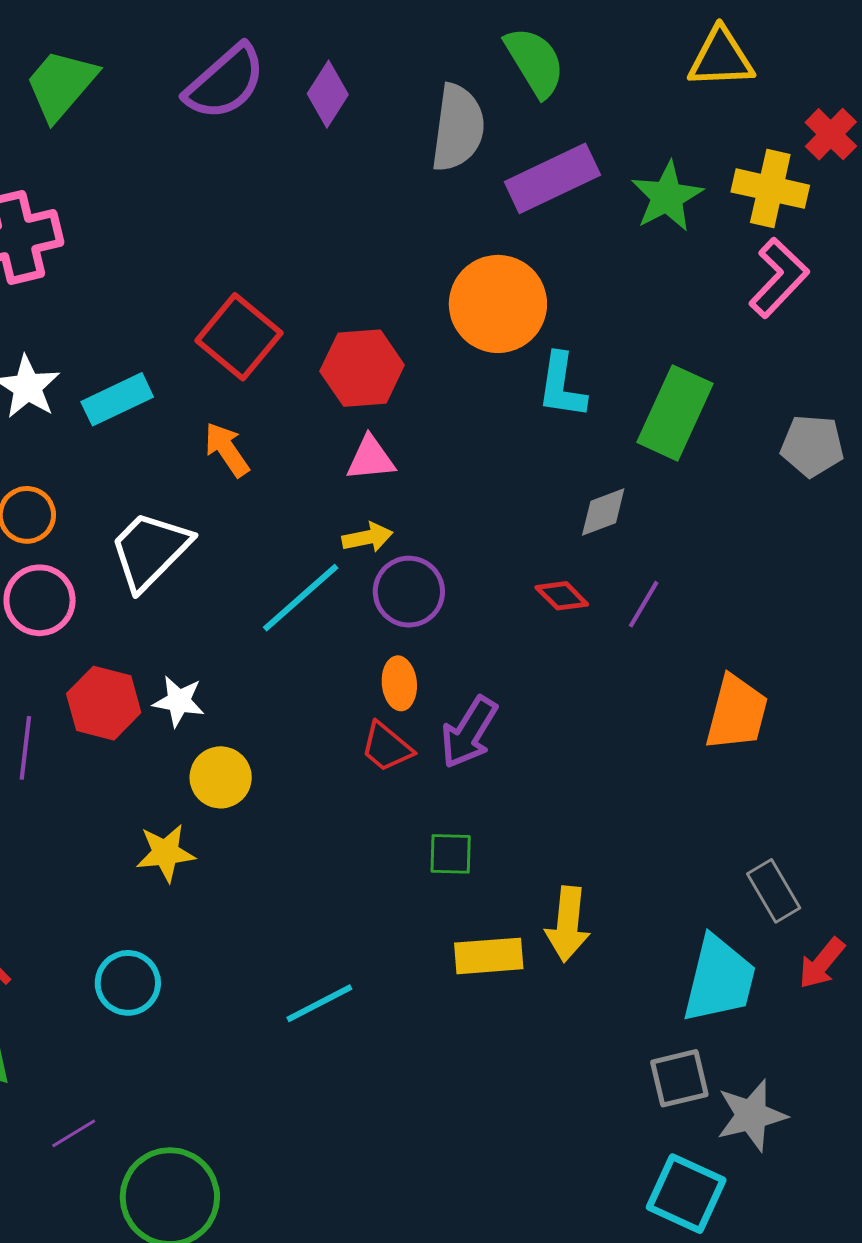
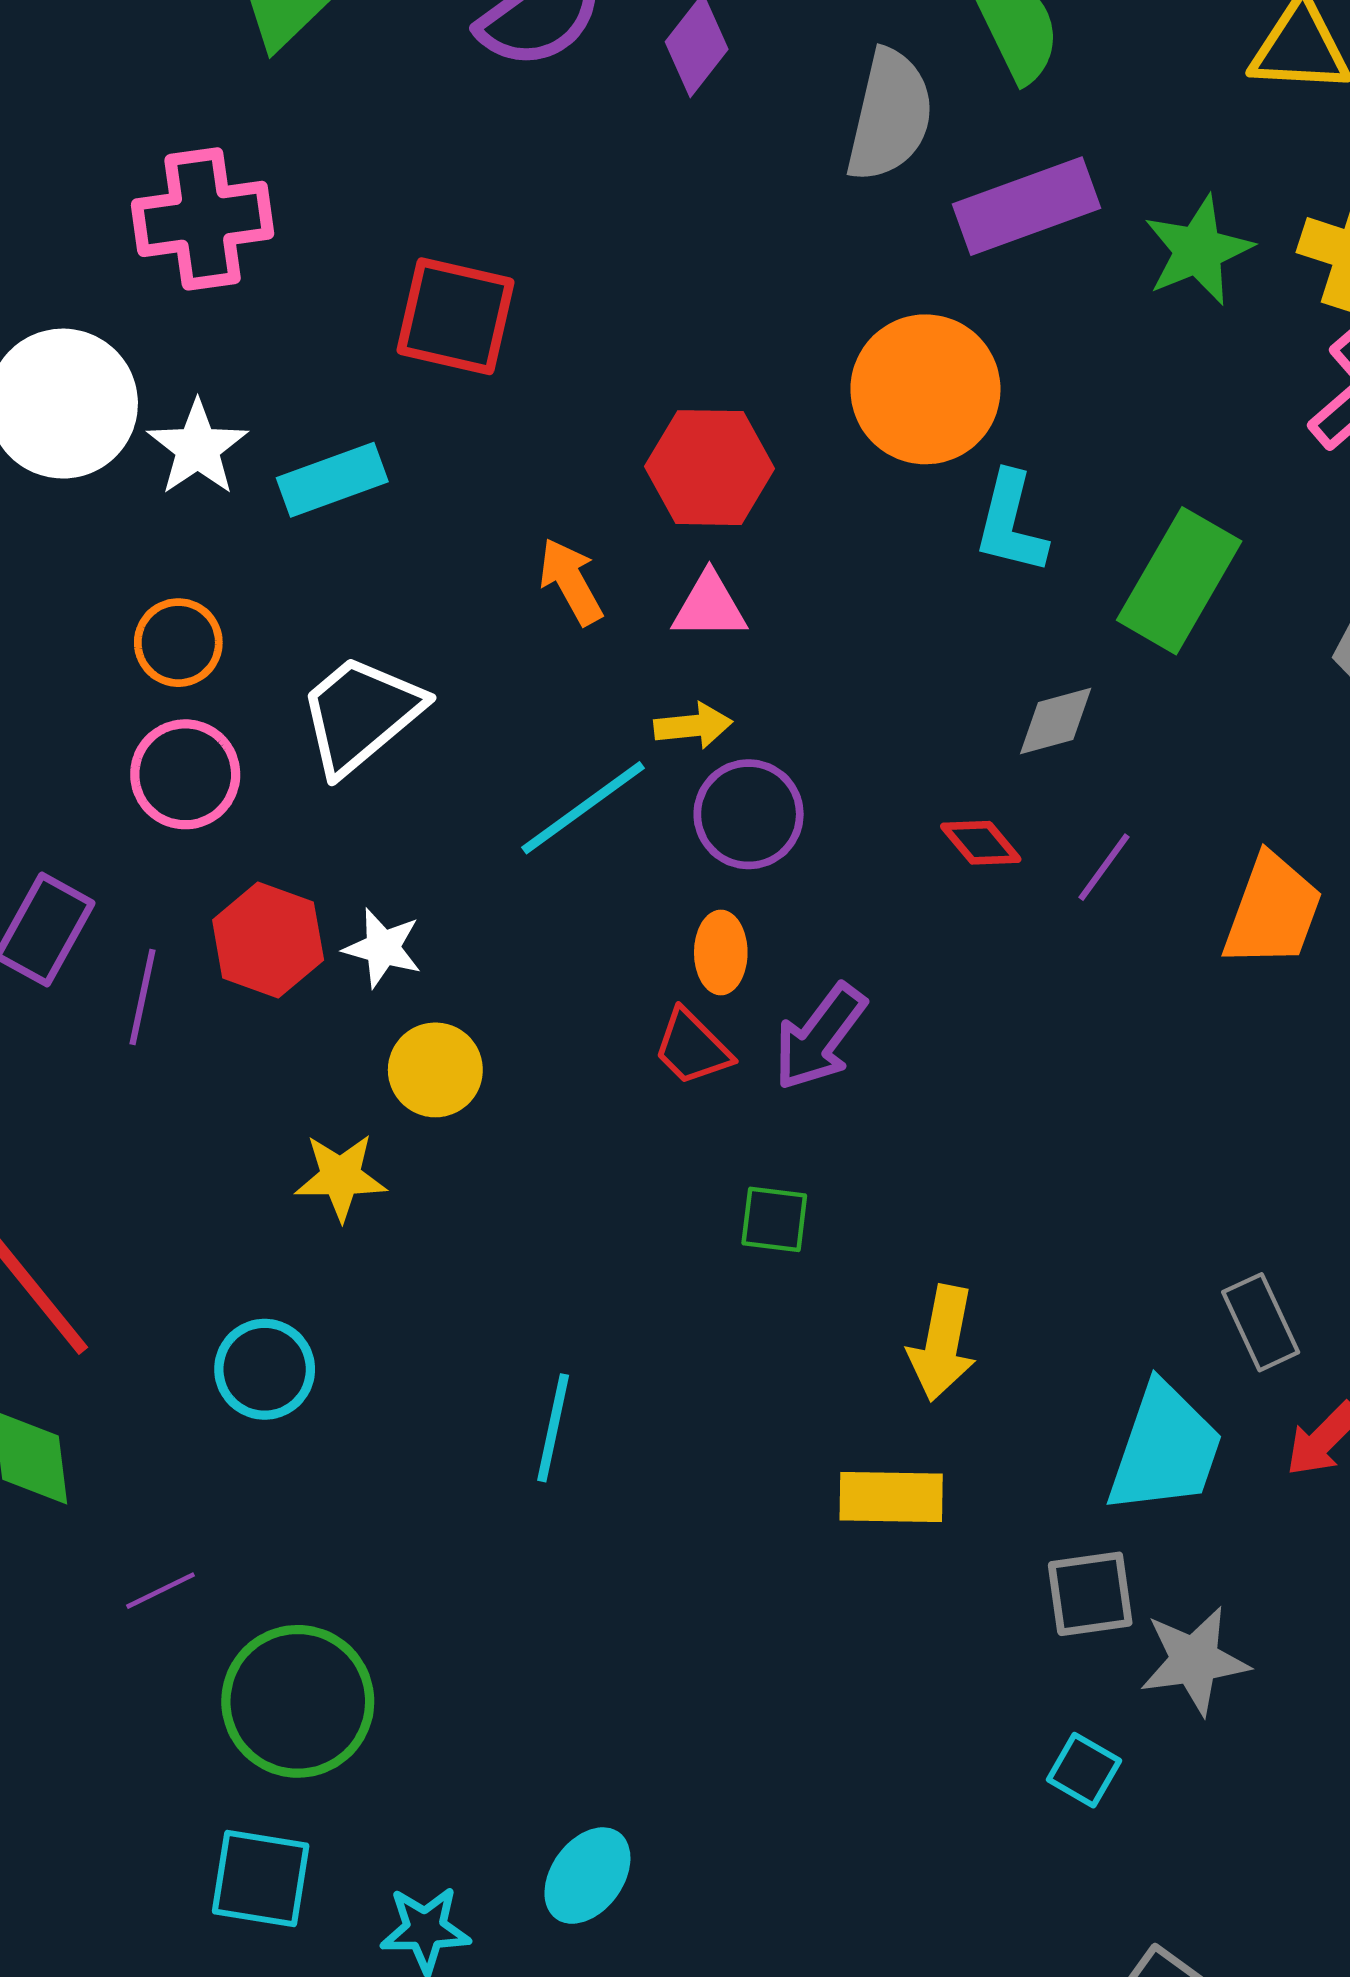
red square: (239, 337) -> (456, 316), moved, turned -32
orange arrow: (227, 449) -> (571, 581), moved
orange trapezoid: (737, 713) -> (1273, 911), moved
yellow rectangle: (489, 956) -> (891, 1497), moved
cyan line: (319, 1003) -> (553, 1428), turned -56
cyan square: (686, 1194) -> (1084, 1770), size x0.6

